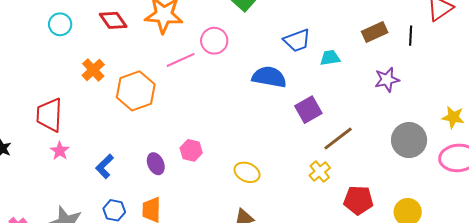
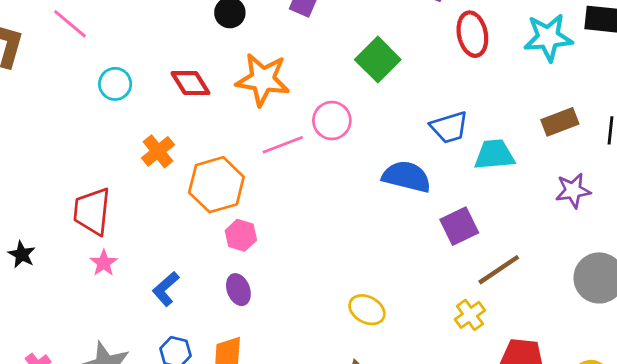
cyan trapezoid: (330, 58) -> (494, 155), size x1.4
pink hexagon: (191, 150) -> (241, 235), moved

